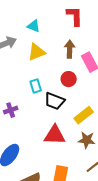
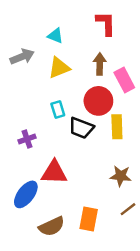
red circle: (69, 79) -> (98, 101), size x1.5
yellow rectangle: (84, 115) -> (117, 127), moved, turned -54
red triangle: (55, 135) -> (54, 172), moved

